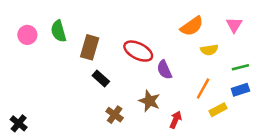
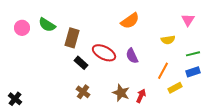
orange semicircle: (192, 26) -> (130, 21), moved
green semicircle: (58, 31) -> (47, 25), turned -42
red ellipse: (138, 51) -> (104, 53), moved
brown star: (149, 101) -> (121, 93), moved
brown cross: (115, 115) -> (83, 92), moved

